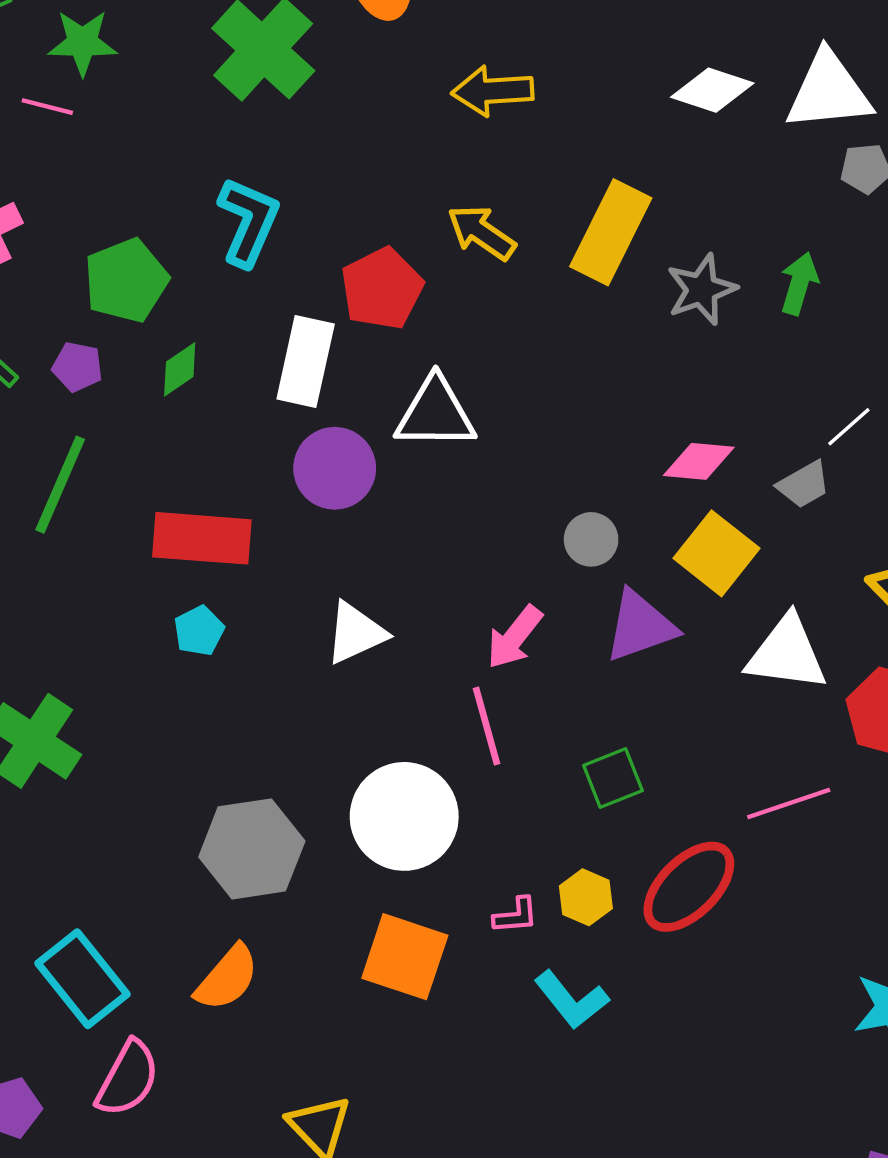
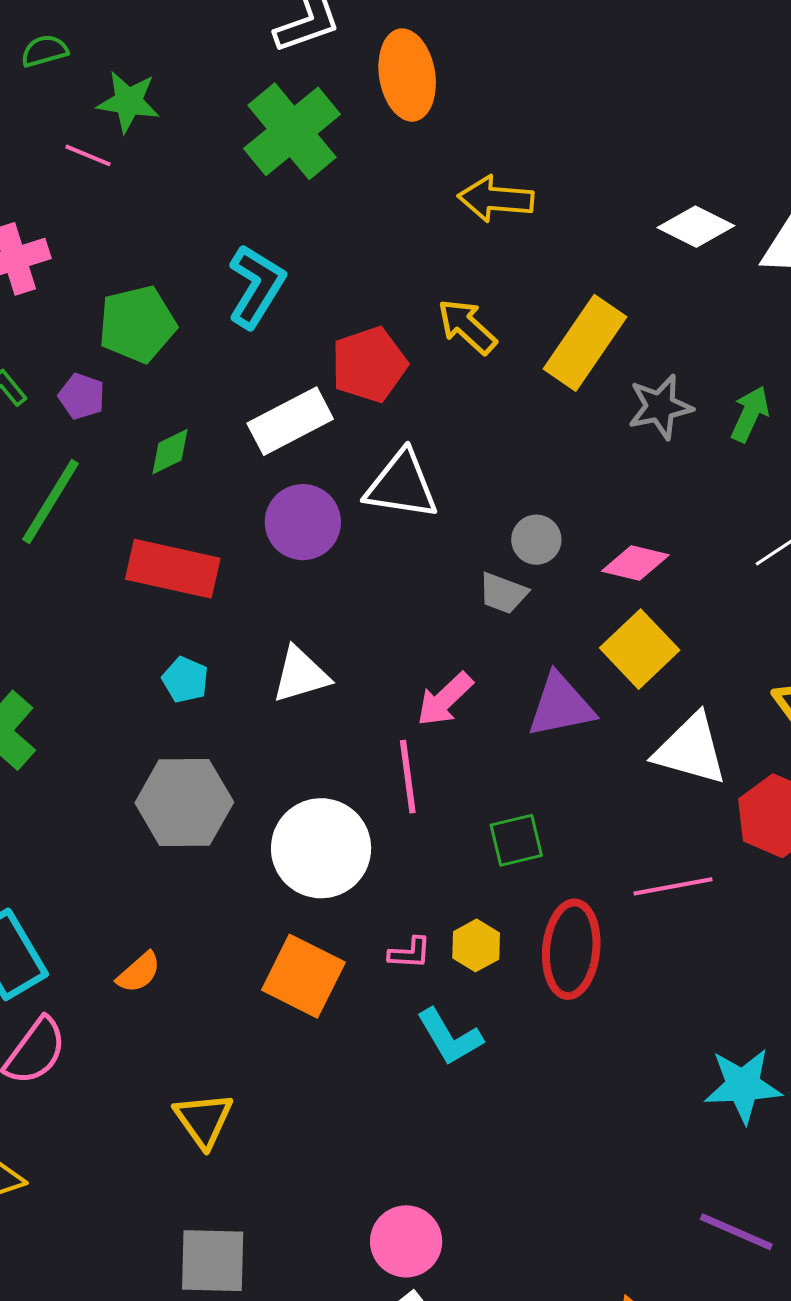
white rectangle: (306, 361) -> (290, 421), turned 42
green diamond: (180, 369) -> (170, 452), moved
gray trapezoid: (804, 485) -> (503, 593), moved, turned 42
gray circle: (591, 539) -> (536, 540), moved
cyan pentagon: (199, 631) -> (185, 680), moved, turned -30
gray hexagon: (252, 849) -> (184, 802), moved
red ellipse: (689, 887) -> (571, 949), turned -48
orange semicircle: (227, 978) -> (139, 972), size x0.7

